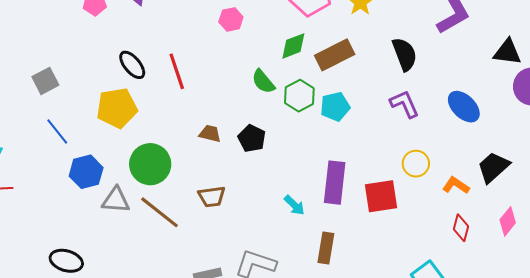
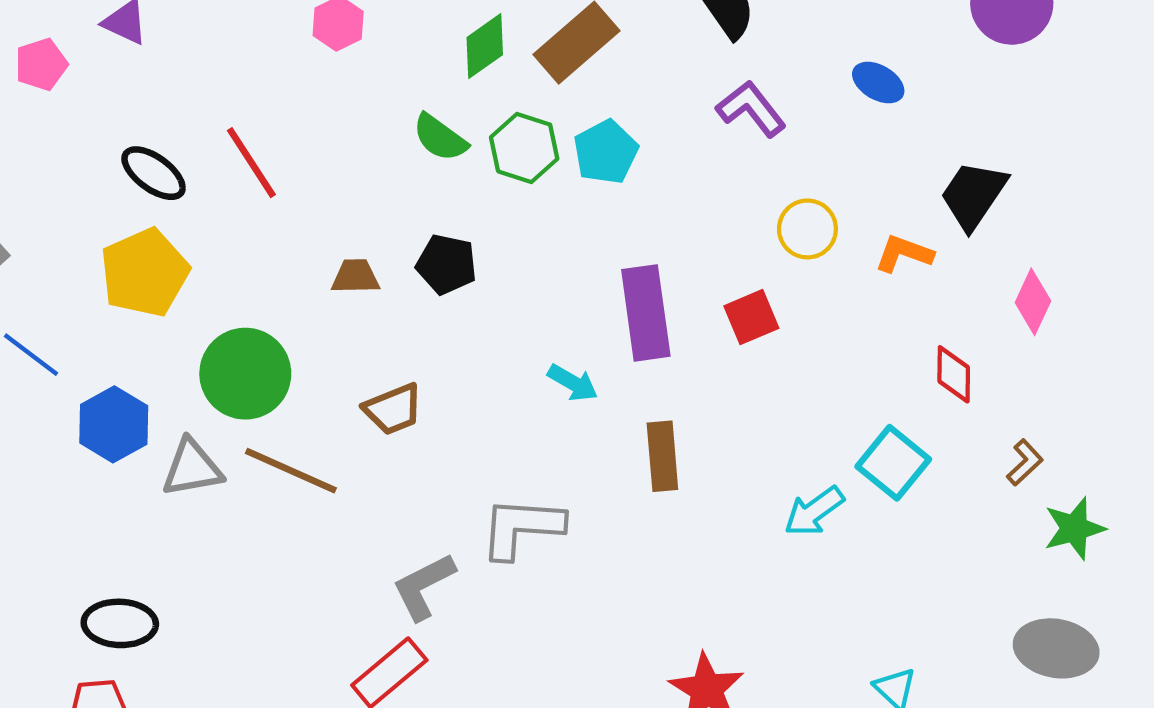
blue ellipse: (464, 107) -> (878, 83), size x0.7
red square: (381, 196) -> (751, 317), size x0.7
red diamond: (461, 228) -> (954, 374), moved

